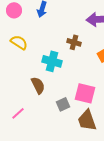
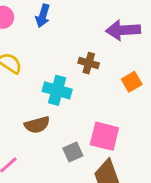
brown semicircle: (38, 85) -> (37, 125), turned 102

